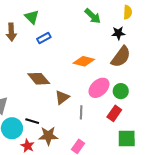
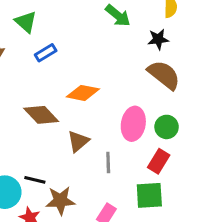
brown semicircle: (121, 57) -> (164, 75), turned -85
orange diamond: (84, 61) -> (83, 93), moved
pink ellipse: (99, 88) -> (133, 124), turned -35
green square: (127, 139) -> (149, 195), moved

